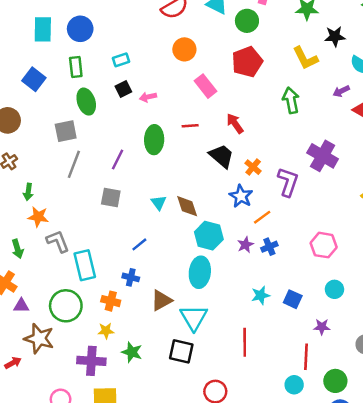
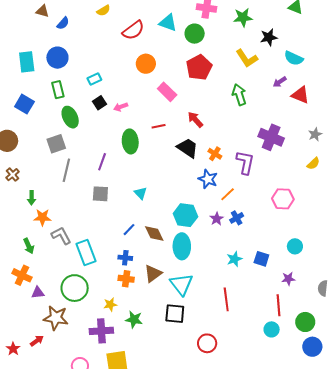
brown diamond: (187, 206) -> (154, 233), moved
pink hexagon: (324, 245) -> (283, 199), moved
orange cross: (111, 301) -> (126, 279), moved

